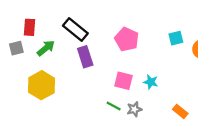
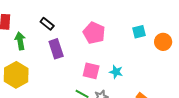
black rectangle: (75, 29) -> (47, 24), size x0.6
green arrow: (46, 48) -> (20, 41), turned -60

